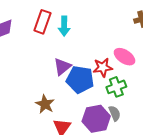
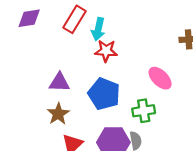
purple triangle: (62, 67) -> (59, 82), moved, turned 30
red star: (103, 67) -> (106, 51), moved

